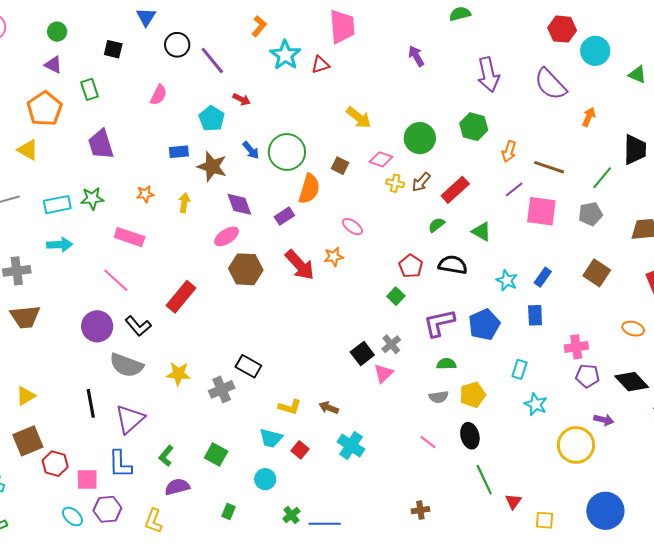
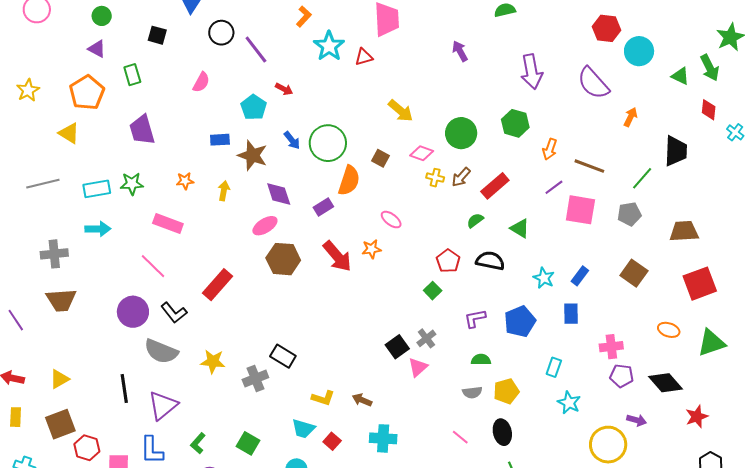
purple L-shape: (439, 323) -> (475, 318), size x0.7
cyan cross: (351, 446) -> (383, 438), turned -32

